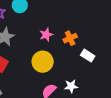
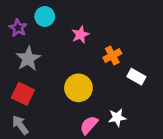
pink star: (46, 35) -> (80, 35), moved

